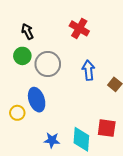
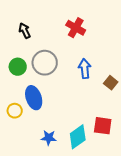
green circle: (22, 56) -> (18, 67), moved
cyan diamond: (81, 139) -> (78, 137), turned 50

